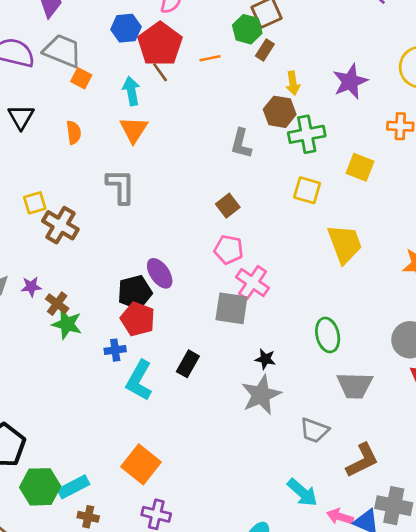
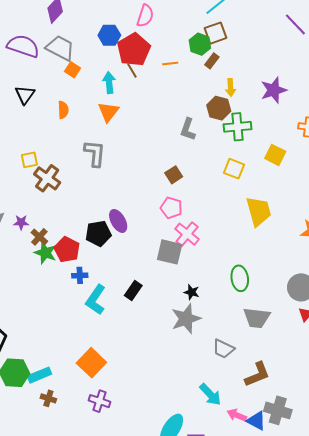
red pentagon: (138, 319) -> (67, 250), moved

